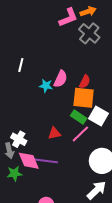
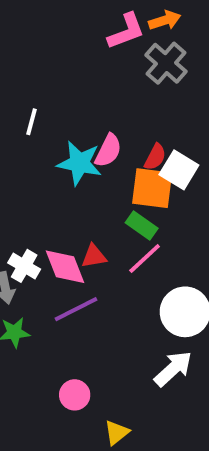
cyan star: (46, 86) -> (79, 163), size x1.6
white square: (99, 116) -> (179, 170), moved
pink diamond: (29, 161) -> (65, 267), moved
purple line: (46, 161) -> (76, 309), turned -35

